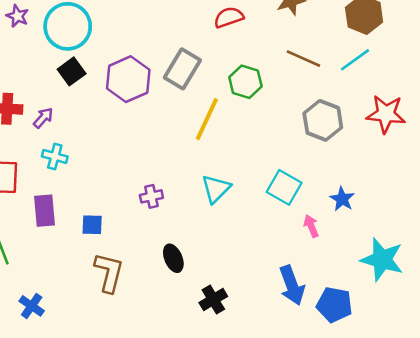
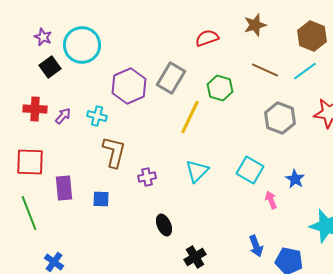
black square: (72, 71) -> (50, 67), moved
cyan cross: (55, 156) -> (97, 116), moved
brown L-shape: (109, 272) -> (114, 152), moved
blue arrow: (292, 285) -> (256, 246), size x0.7

